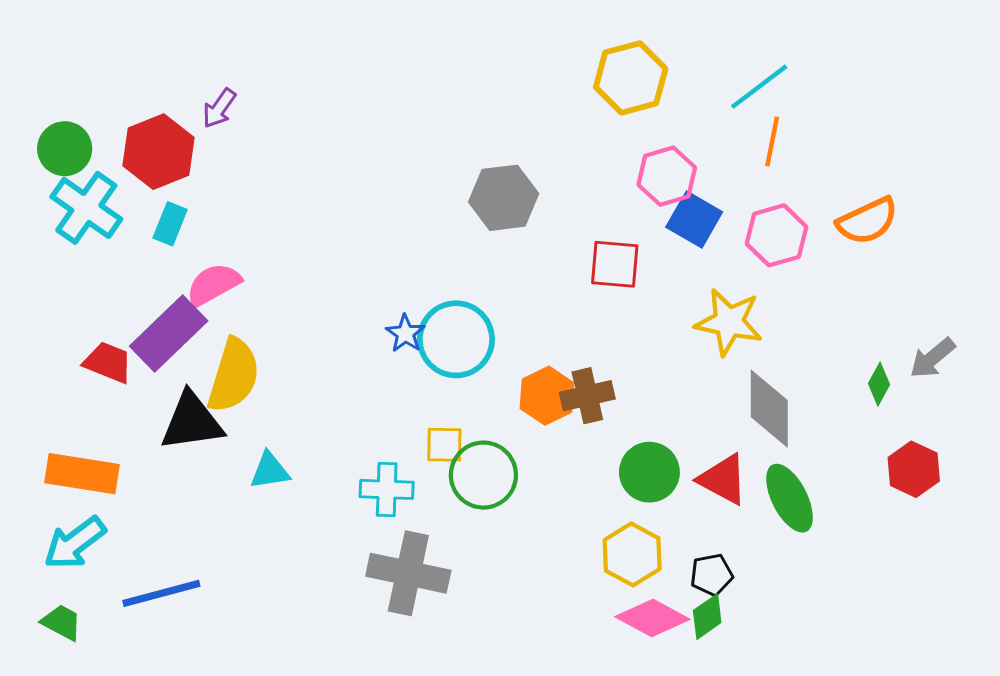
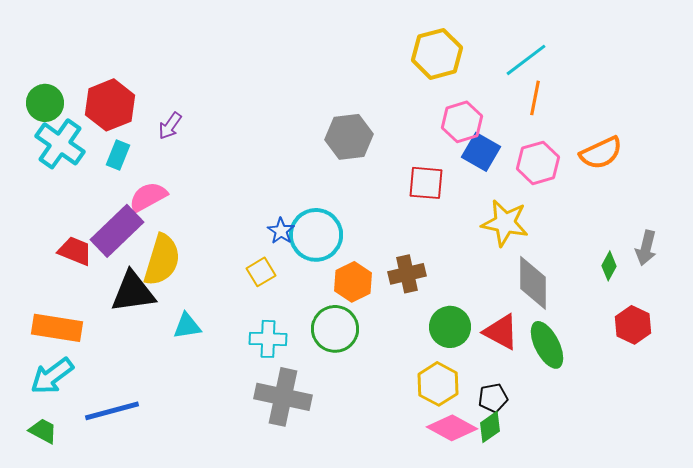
purple arrow: (219, 108) -> (170, 126), moved
gray arrow: (932, 358) -> (646, 248), turned -36
orange hexagon: (547, 396) -> (353, 282), moved
yellow square: (444, 445) -> (261, 272), moved, turned -32

